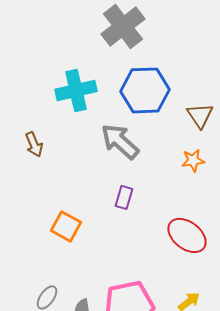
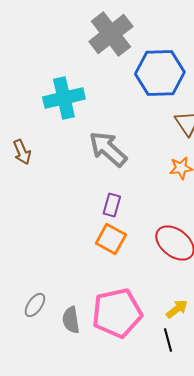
blue hexagon: (145, 90) -> (160, 73), moved
orange square: (66, 226) -> (111, 239), moved

